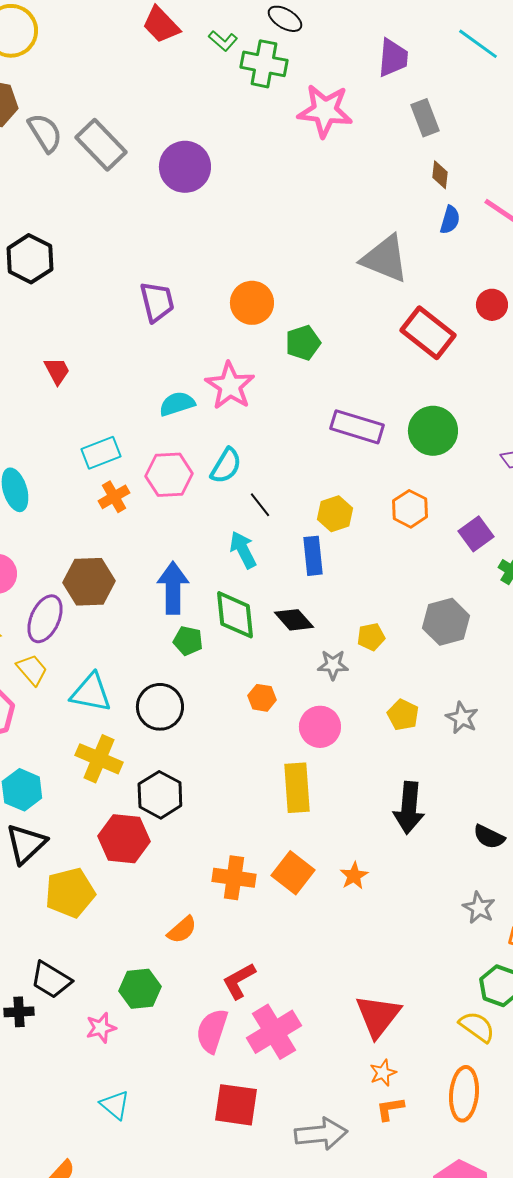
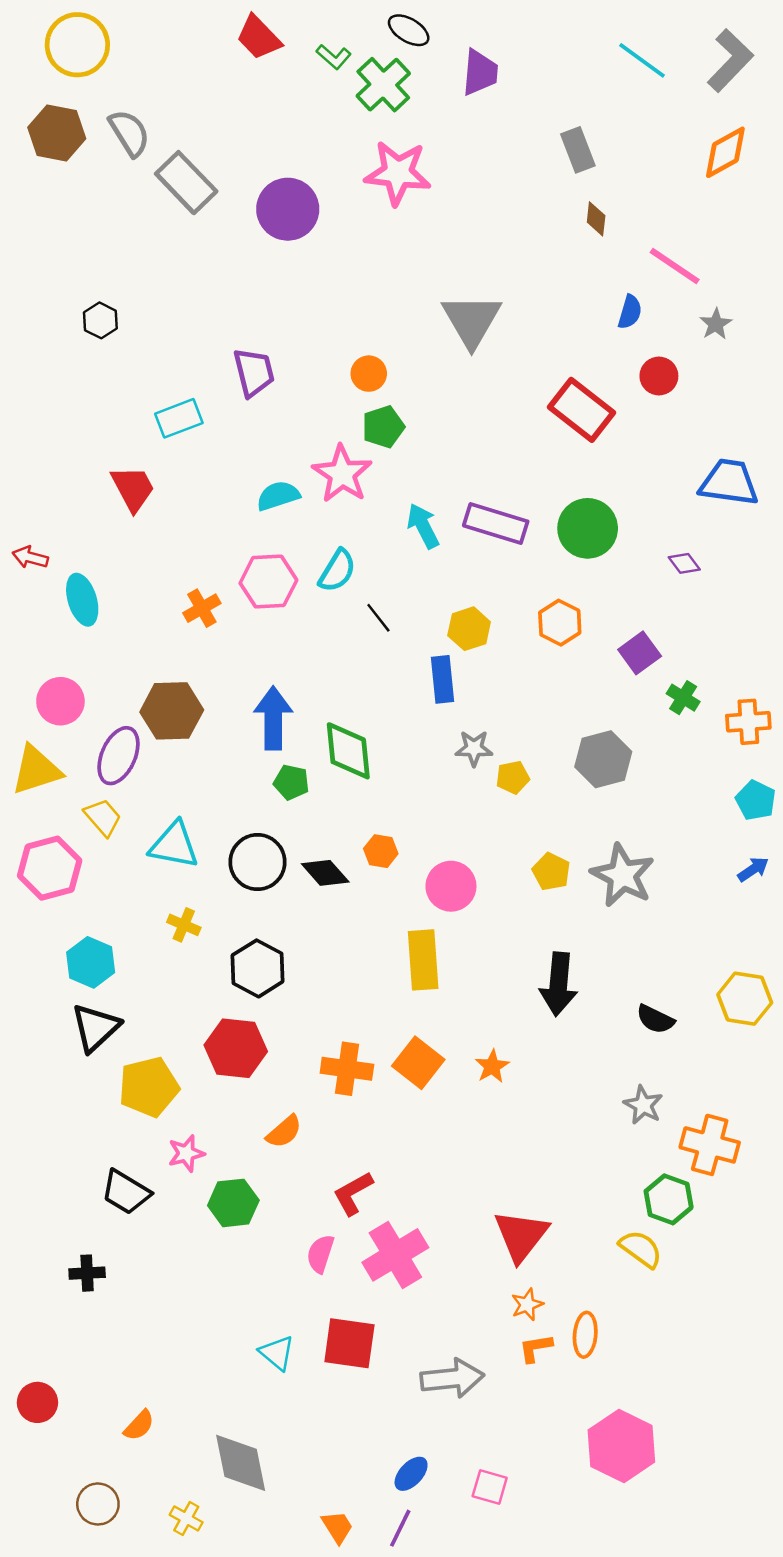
purple trapezoid: (393, 58) -> (480, 73), moved
green cross: (264, 64) -> (383, 85), turned 36
pink star: (325, 111) -> (398, 173), moved
gray semicircle: (45, 133) -> (129, 133), moved
blue semicircle: (450, 220) -> (630, 312), moved
black hexagon: (30, 259) -> (100, 320), size x0.6
gray triangle: (385, 259) -> (472, 320), moved, turned 38
orange circle: (252, 303) -> (369, 374), size x0.7
green pentagon: (303, 343) -> (383, 427), moved
red trapezoid: (57, 371) -> (133, 488), moved, size x1.4
cyan rectangle: (101, 453) -> (179, 418), moved
cyan arrow: (243, 550) -> (423, 526), moved
black diamond: (294, 620) -> (325, 873), moved
gray star: (333, 665) -> (474, 748), moved
gray star: (462, 718) -> (623, 875), size x1.6
yellow cross: (99, 759) -> (184, 925), size x0.6
red hexagon: (124, 839) -> (236, 1048), moved
black cross: (19, 1012) -> (87, 1273), moved
pink star: (101, 1028) -> (186, 1153), moved
pink semicircle: (212, 1031) -> (320, 1254), size x0.7
orange ellipse: (464, 1094) -> (585, 1335), moved, size x0.7
cyan triangle: (115, 1105) -> (277, 1353), moved

